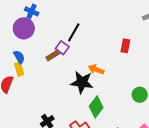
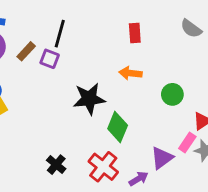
brown rectangle: (53, 55) -> (26, 51), moved
orange arrow: (96, 69) -> (130, 73), moved

